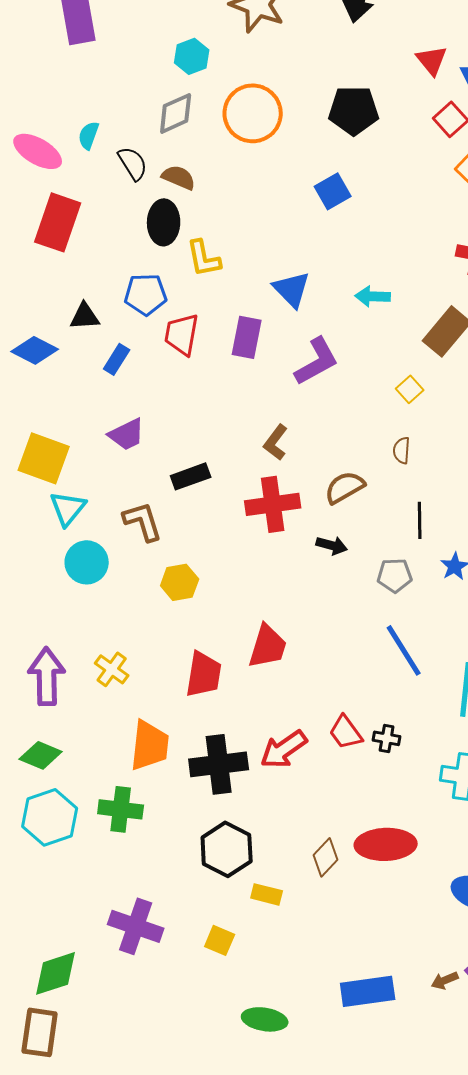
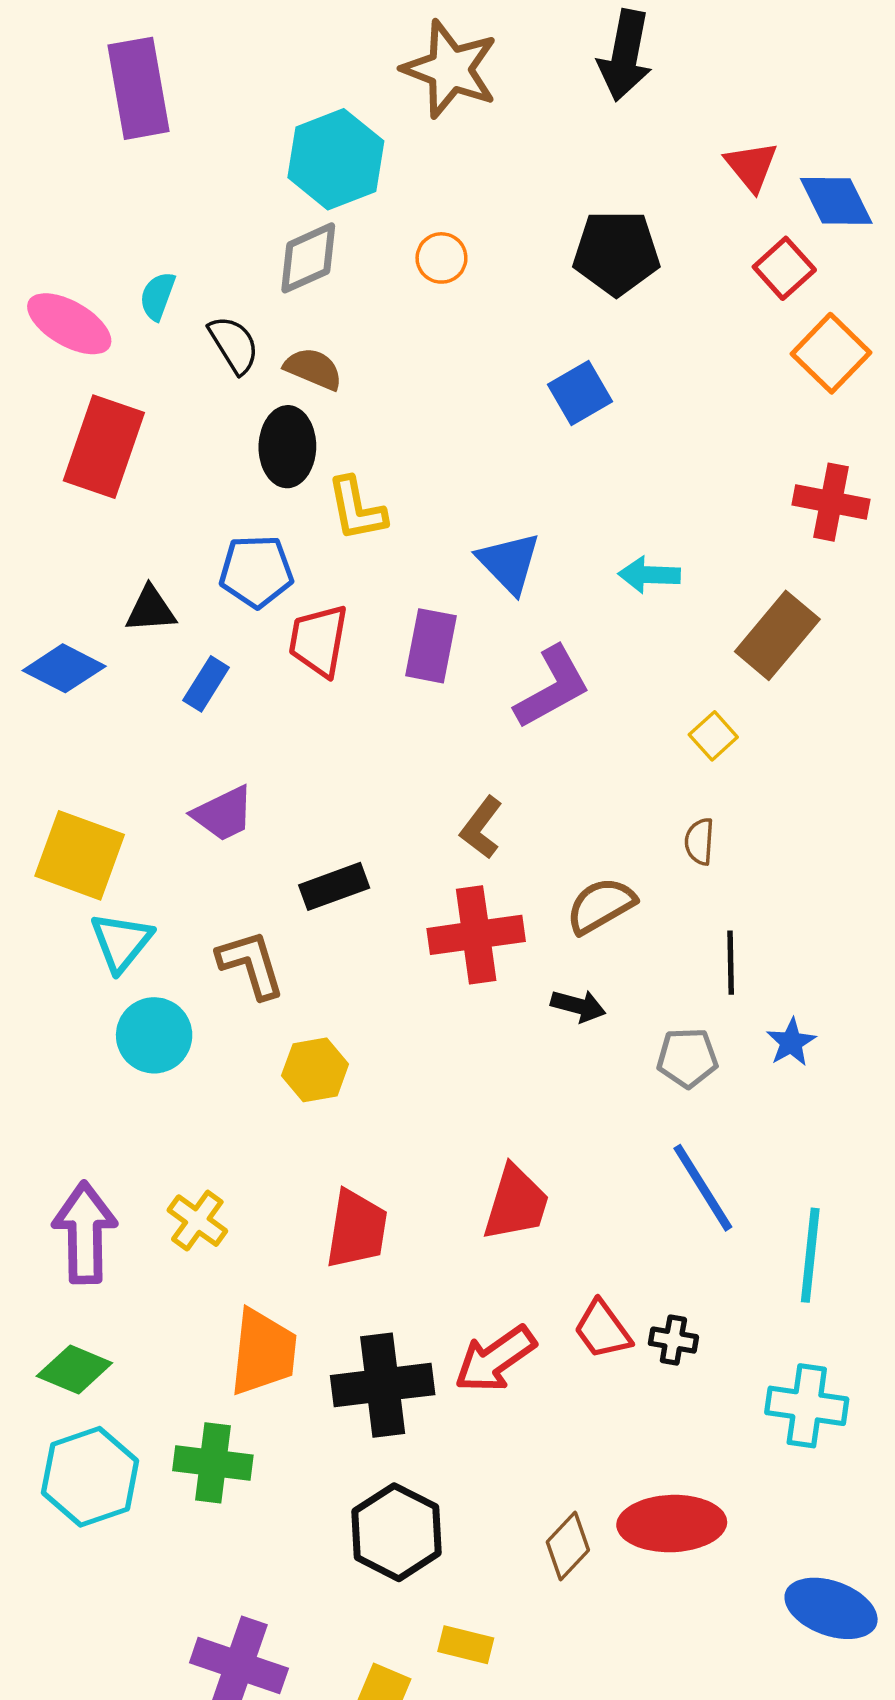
cyan hexagon: (192, 56) -> (336, 159), size x1.6
orange circle: (253, 113) -> (441, 258), size x0.5
red trapezoid: (268, 646) -> (516, 1203), moved
yellow rectangle: (267, 894) -> (466, 1645), moved

